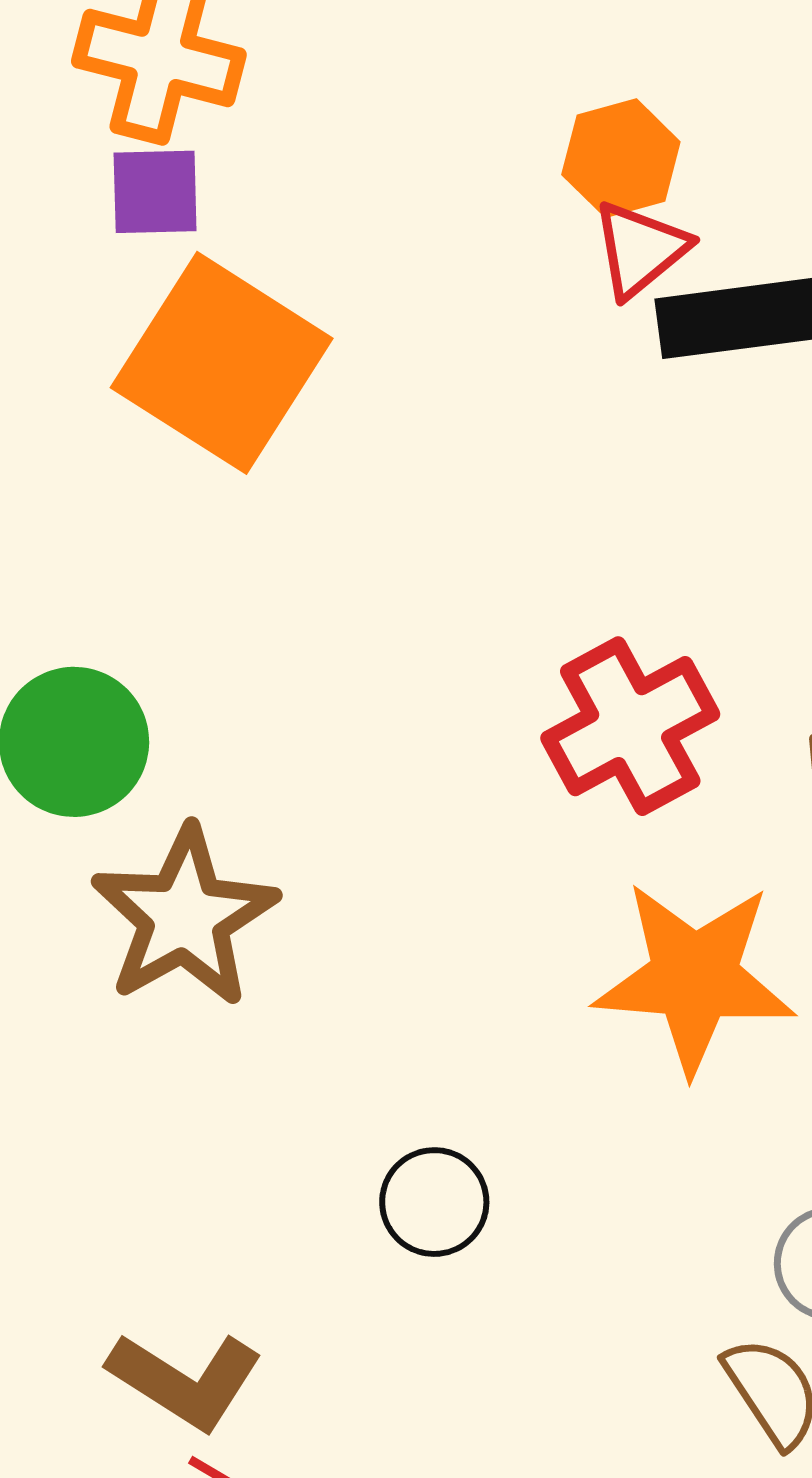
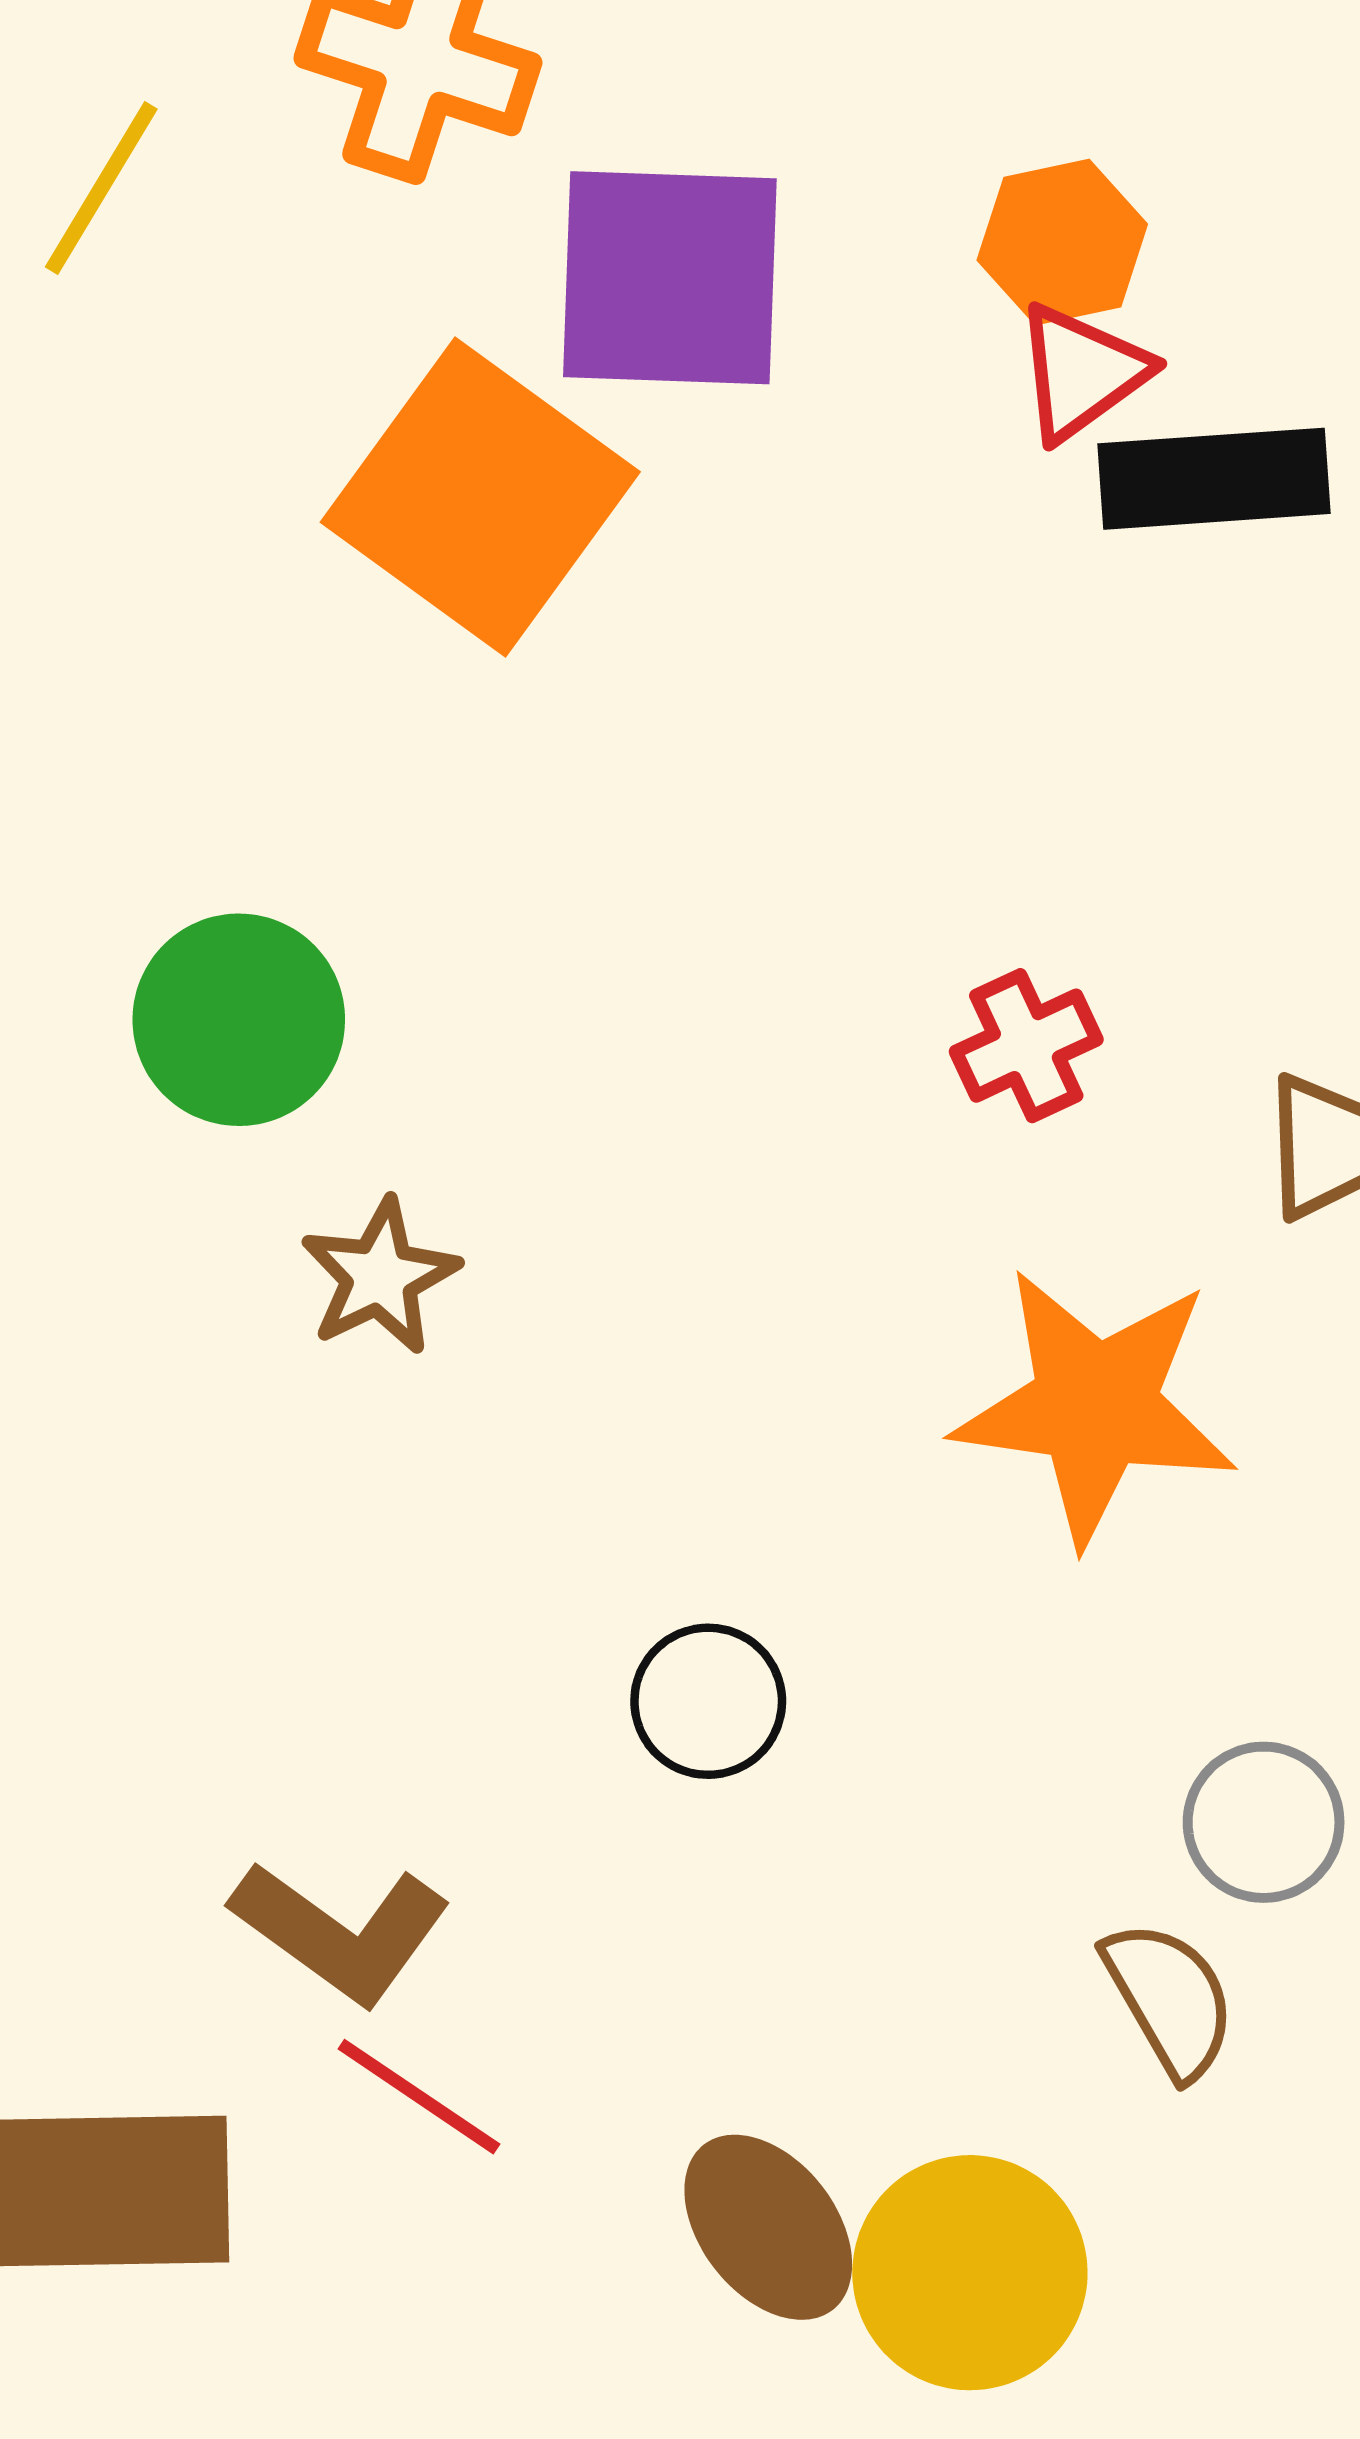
purple square: (155, 192) -> (670, 278), moved, size x1.8
red cross: (630, 726) -> (1026, 1046), size x0.6
brown star: (184, 917) -> (380, 1277), size x0.6

